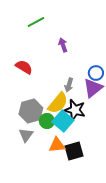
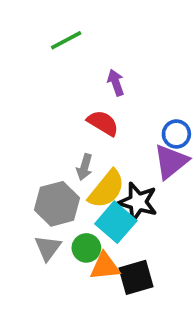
red semicircle: (24, 67) -> (103, 123), moved
gray arrow: (69, 85) -> (85, 167), moved
green circle: (47, 121) -> (86, 248), moved

